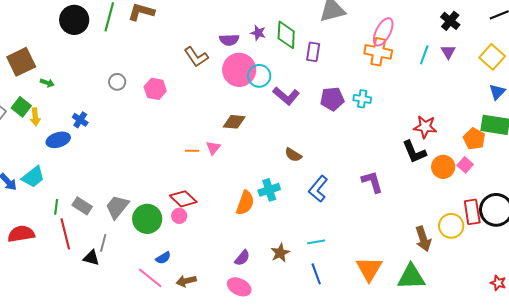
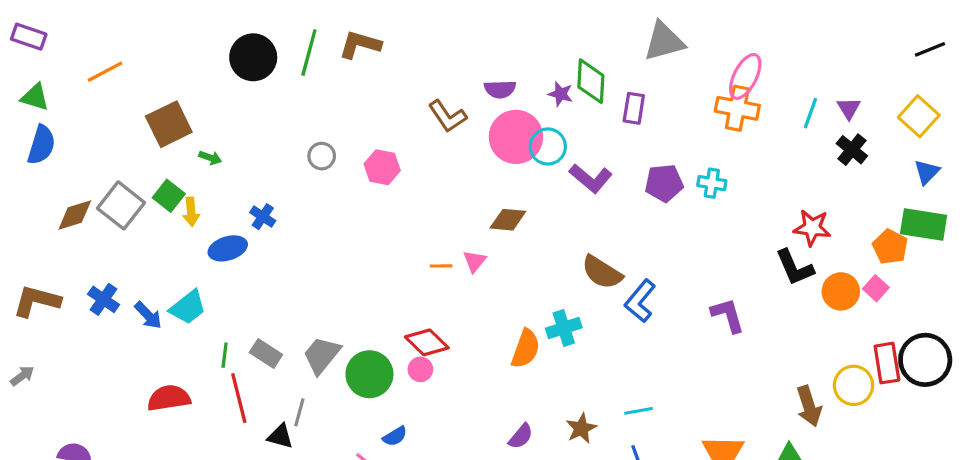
black cross: (450, 21) -> (852, 150), moved
purple star: (258, 33) -> (561, 94), moved
brown semicircle: (293, 155) -> (602, 272), size x1.5
blue L-shape: (318, 189) -> (640, 301), moved

